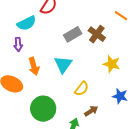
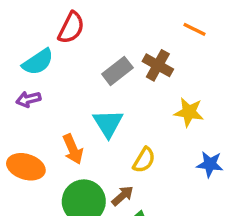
purple arrow: (18, 44) -> (28, 99), turned 88
orange arrow: (34, 66) -> (73, 149), moved
brown arrow: (91, 111) -> (123, 196), moved

